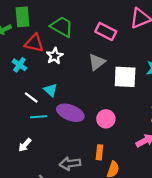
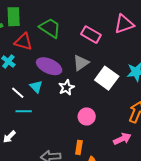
white star: (55, 56) -> (66, 87), moved
white square: (125, 77) -> (107, 78), turned 30
purple ellipse: (70, 113) -> (49, 66), moved

